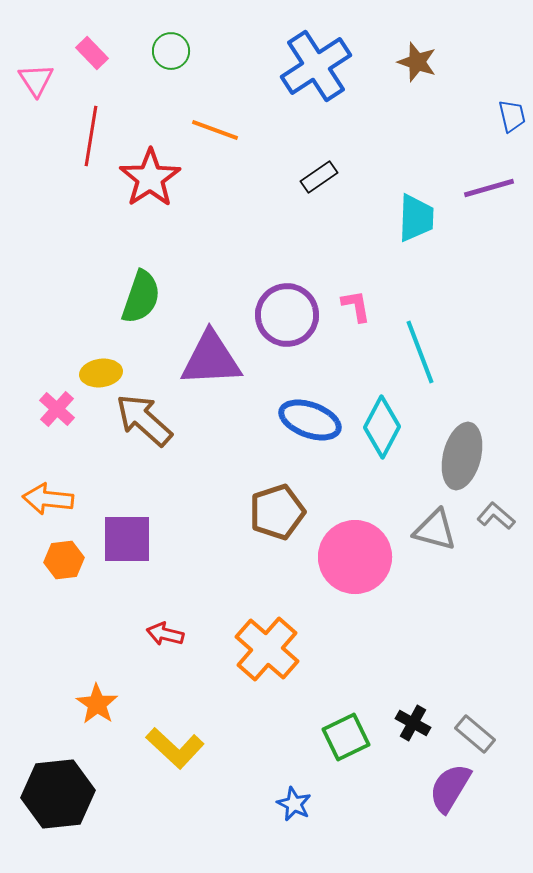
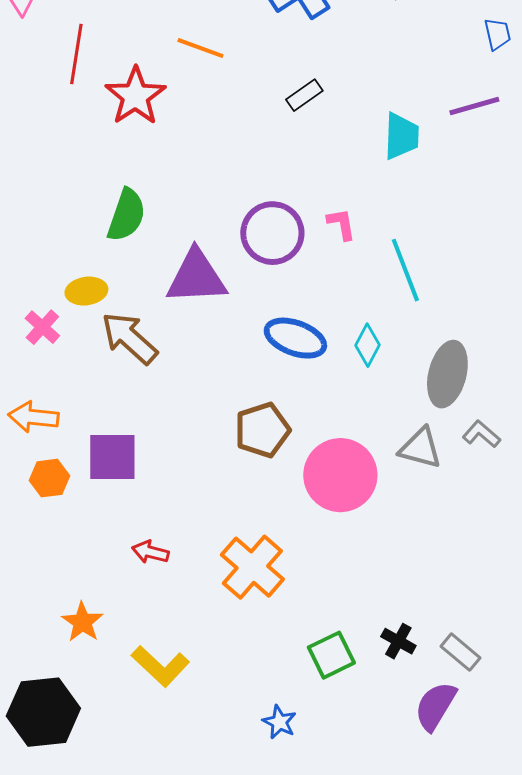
cyan diamond: (382, 427) -> (367, 345), size x0.7

